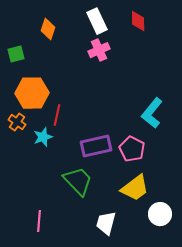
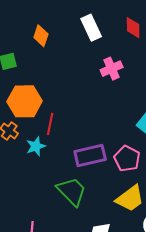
pink cross: (99, 50) -> (112, 69), moved

